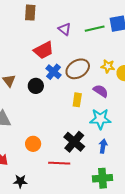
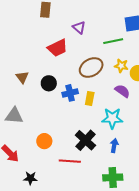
green line: (95, 29) -> (113, 41), moved
blue cross: (54, 72) -> (70, 93), moved, turned 35
purple semicircle: (101, 91) -> (122, 91), moved

